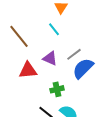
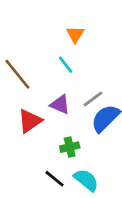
red triangle: (28, 70) -> (30, 121), turned -30

